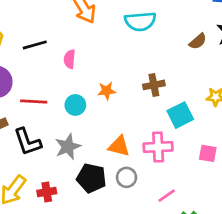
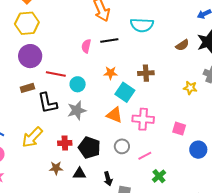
black line: (35, 45) -> (109, 40), moved
cyan circle: (75, 105) -> (78, 84), moved
cyan square: (180, 115) -> (125, 92), moved, turned -36
gray circle: (127, 177) -> (122, 146), moved
black pentagon: (91, 178) -> (89, 148), moved
red cross: (47, 192) -> (65, 143), moved

